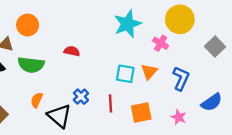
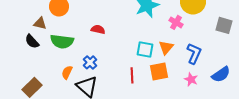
gray square: (215, 47) -> (224, 25), turned -30
blue cross: (81, 97) -> (90, 62), moved
orange square: (141, 112) -> (159, 71), moved
pink star: (179, 117) -> (191, 79), moved

